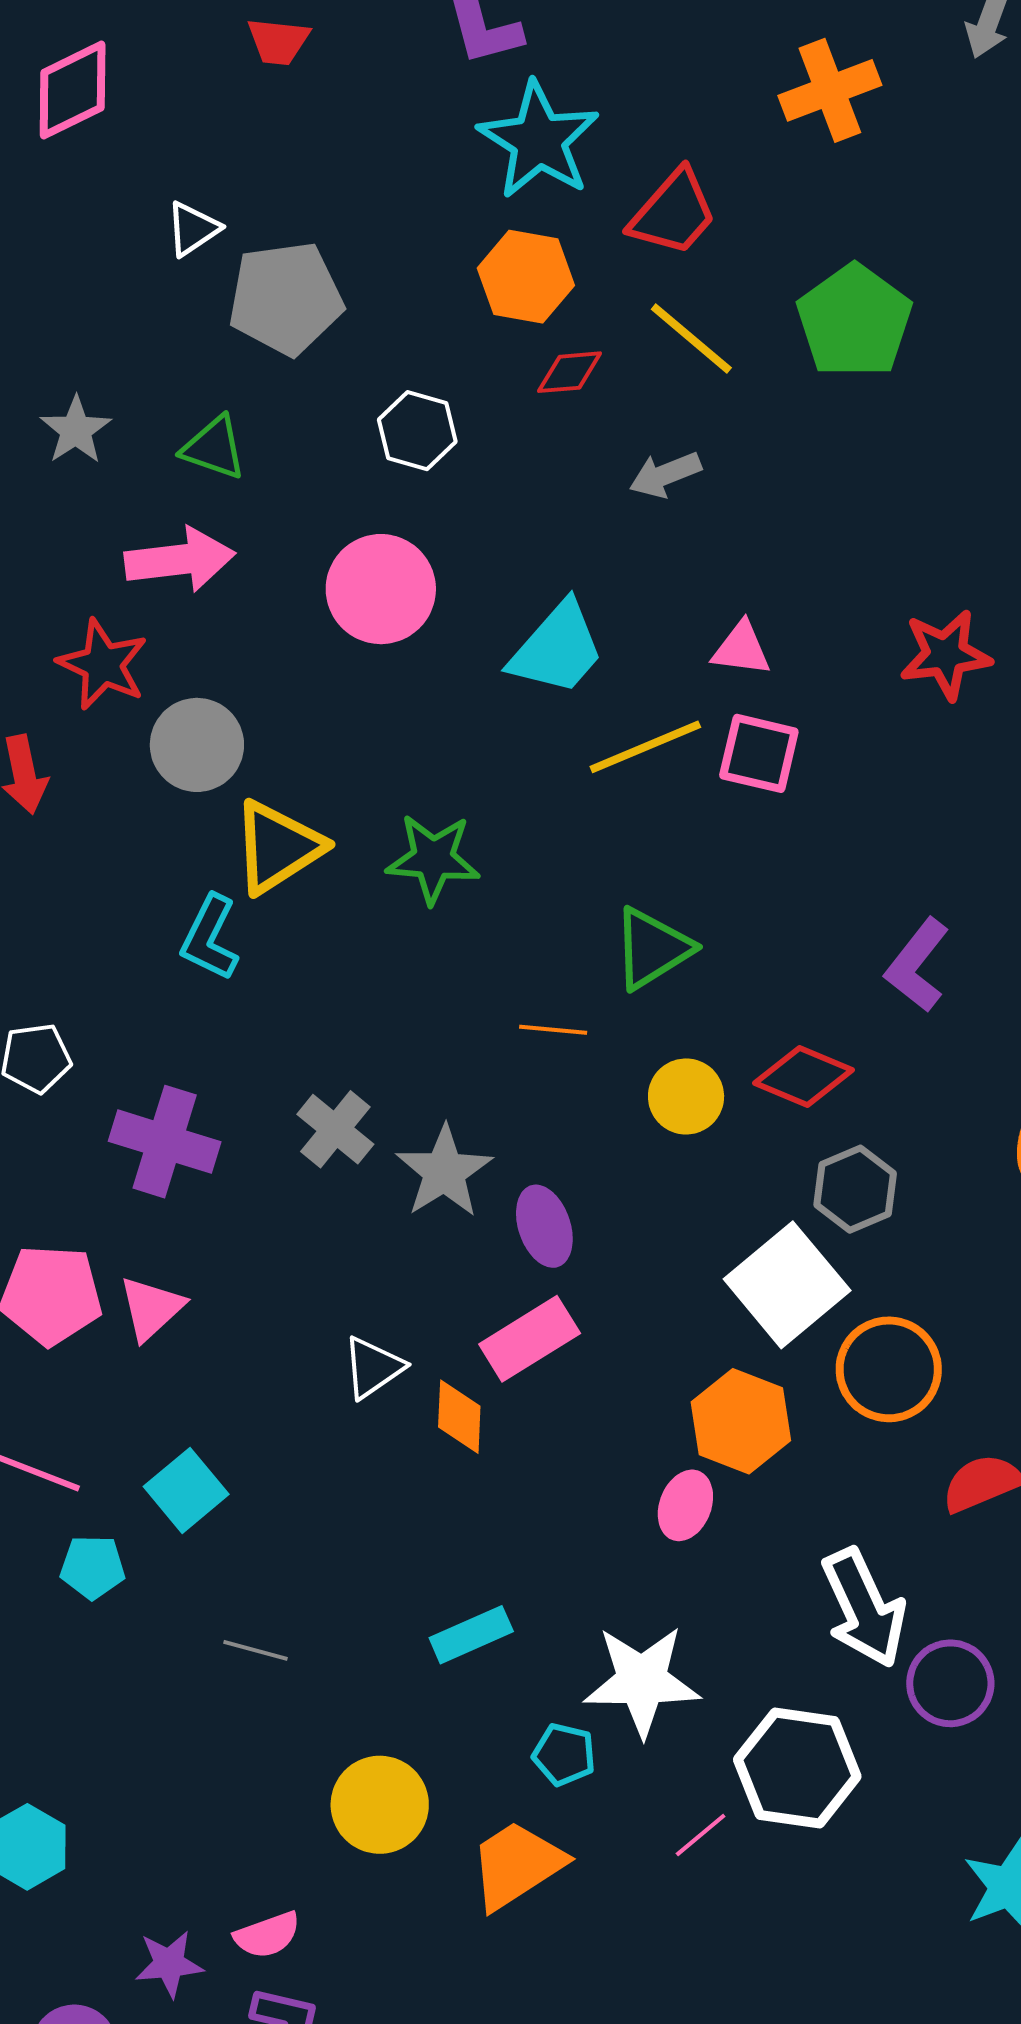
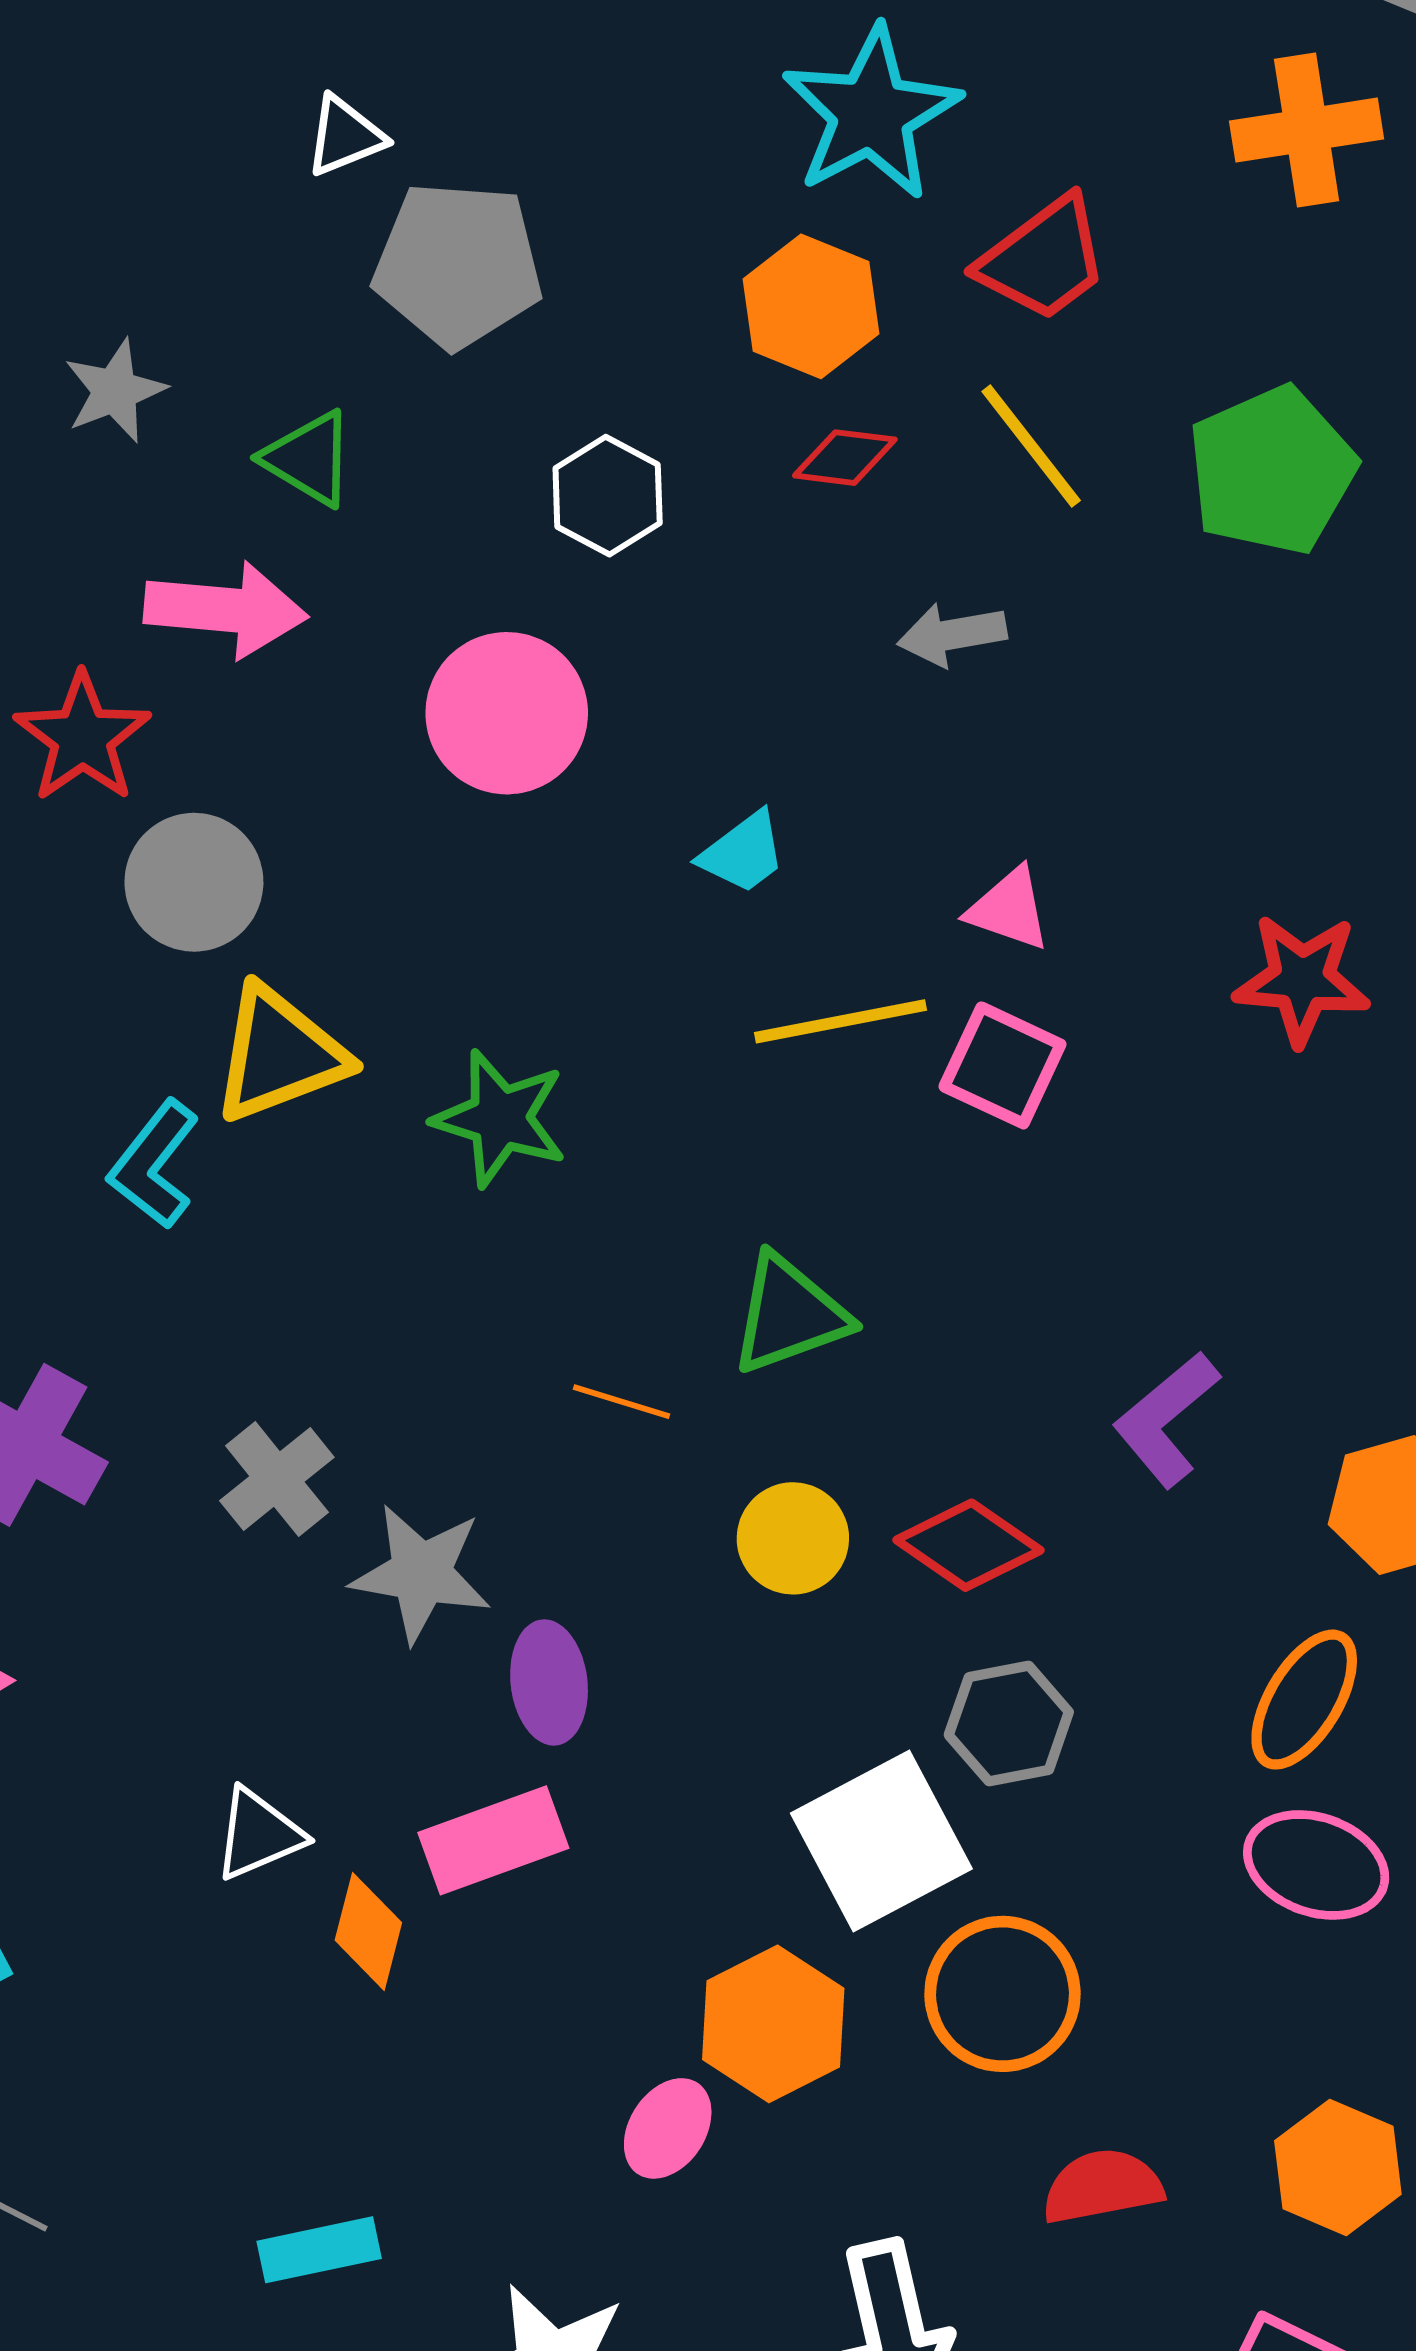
cyan trapezoid: (557, 649) -> (743, 853), size x0.6
gray star: (444, 1172) -> (421, 1573), turned 30

